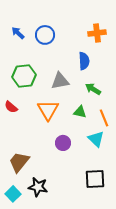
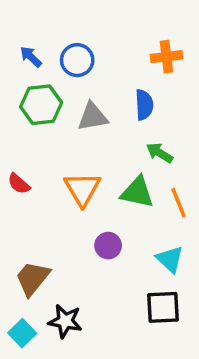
green hexagon: (24, 76) -> (41, 105), moved
gray triangle: (60, 81) -> (93, 117), moved
green triangle: (80, 112) -> (137, 192), size x1.5
cyan triangle: (96, 139) -> (170, 259), moved

